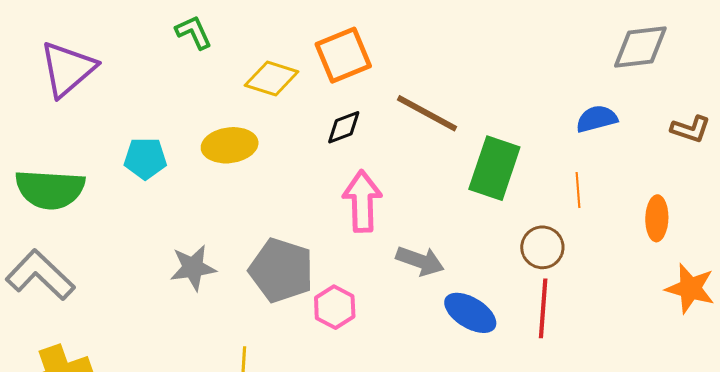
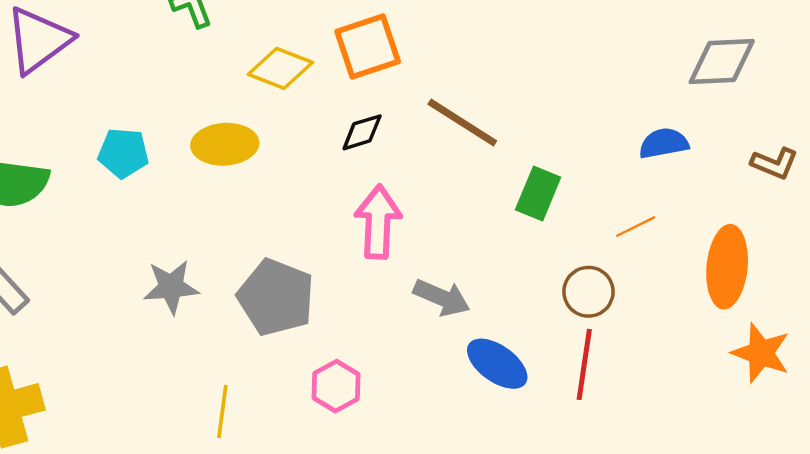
green rectangle: (494, 168) -> (538, 193), size x0.7
orange line: (578, 190) -> (636, 227), turned 64
orange ellipse: (657, 218) -> (727, 267), size x1.5
pink hexagon: (335, 307) -> (336, 386), moved

